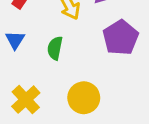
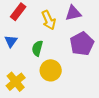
yellow circle: (84, 98) -> (51, 70), moved

